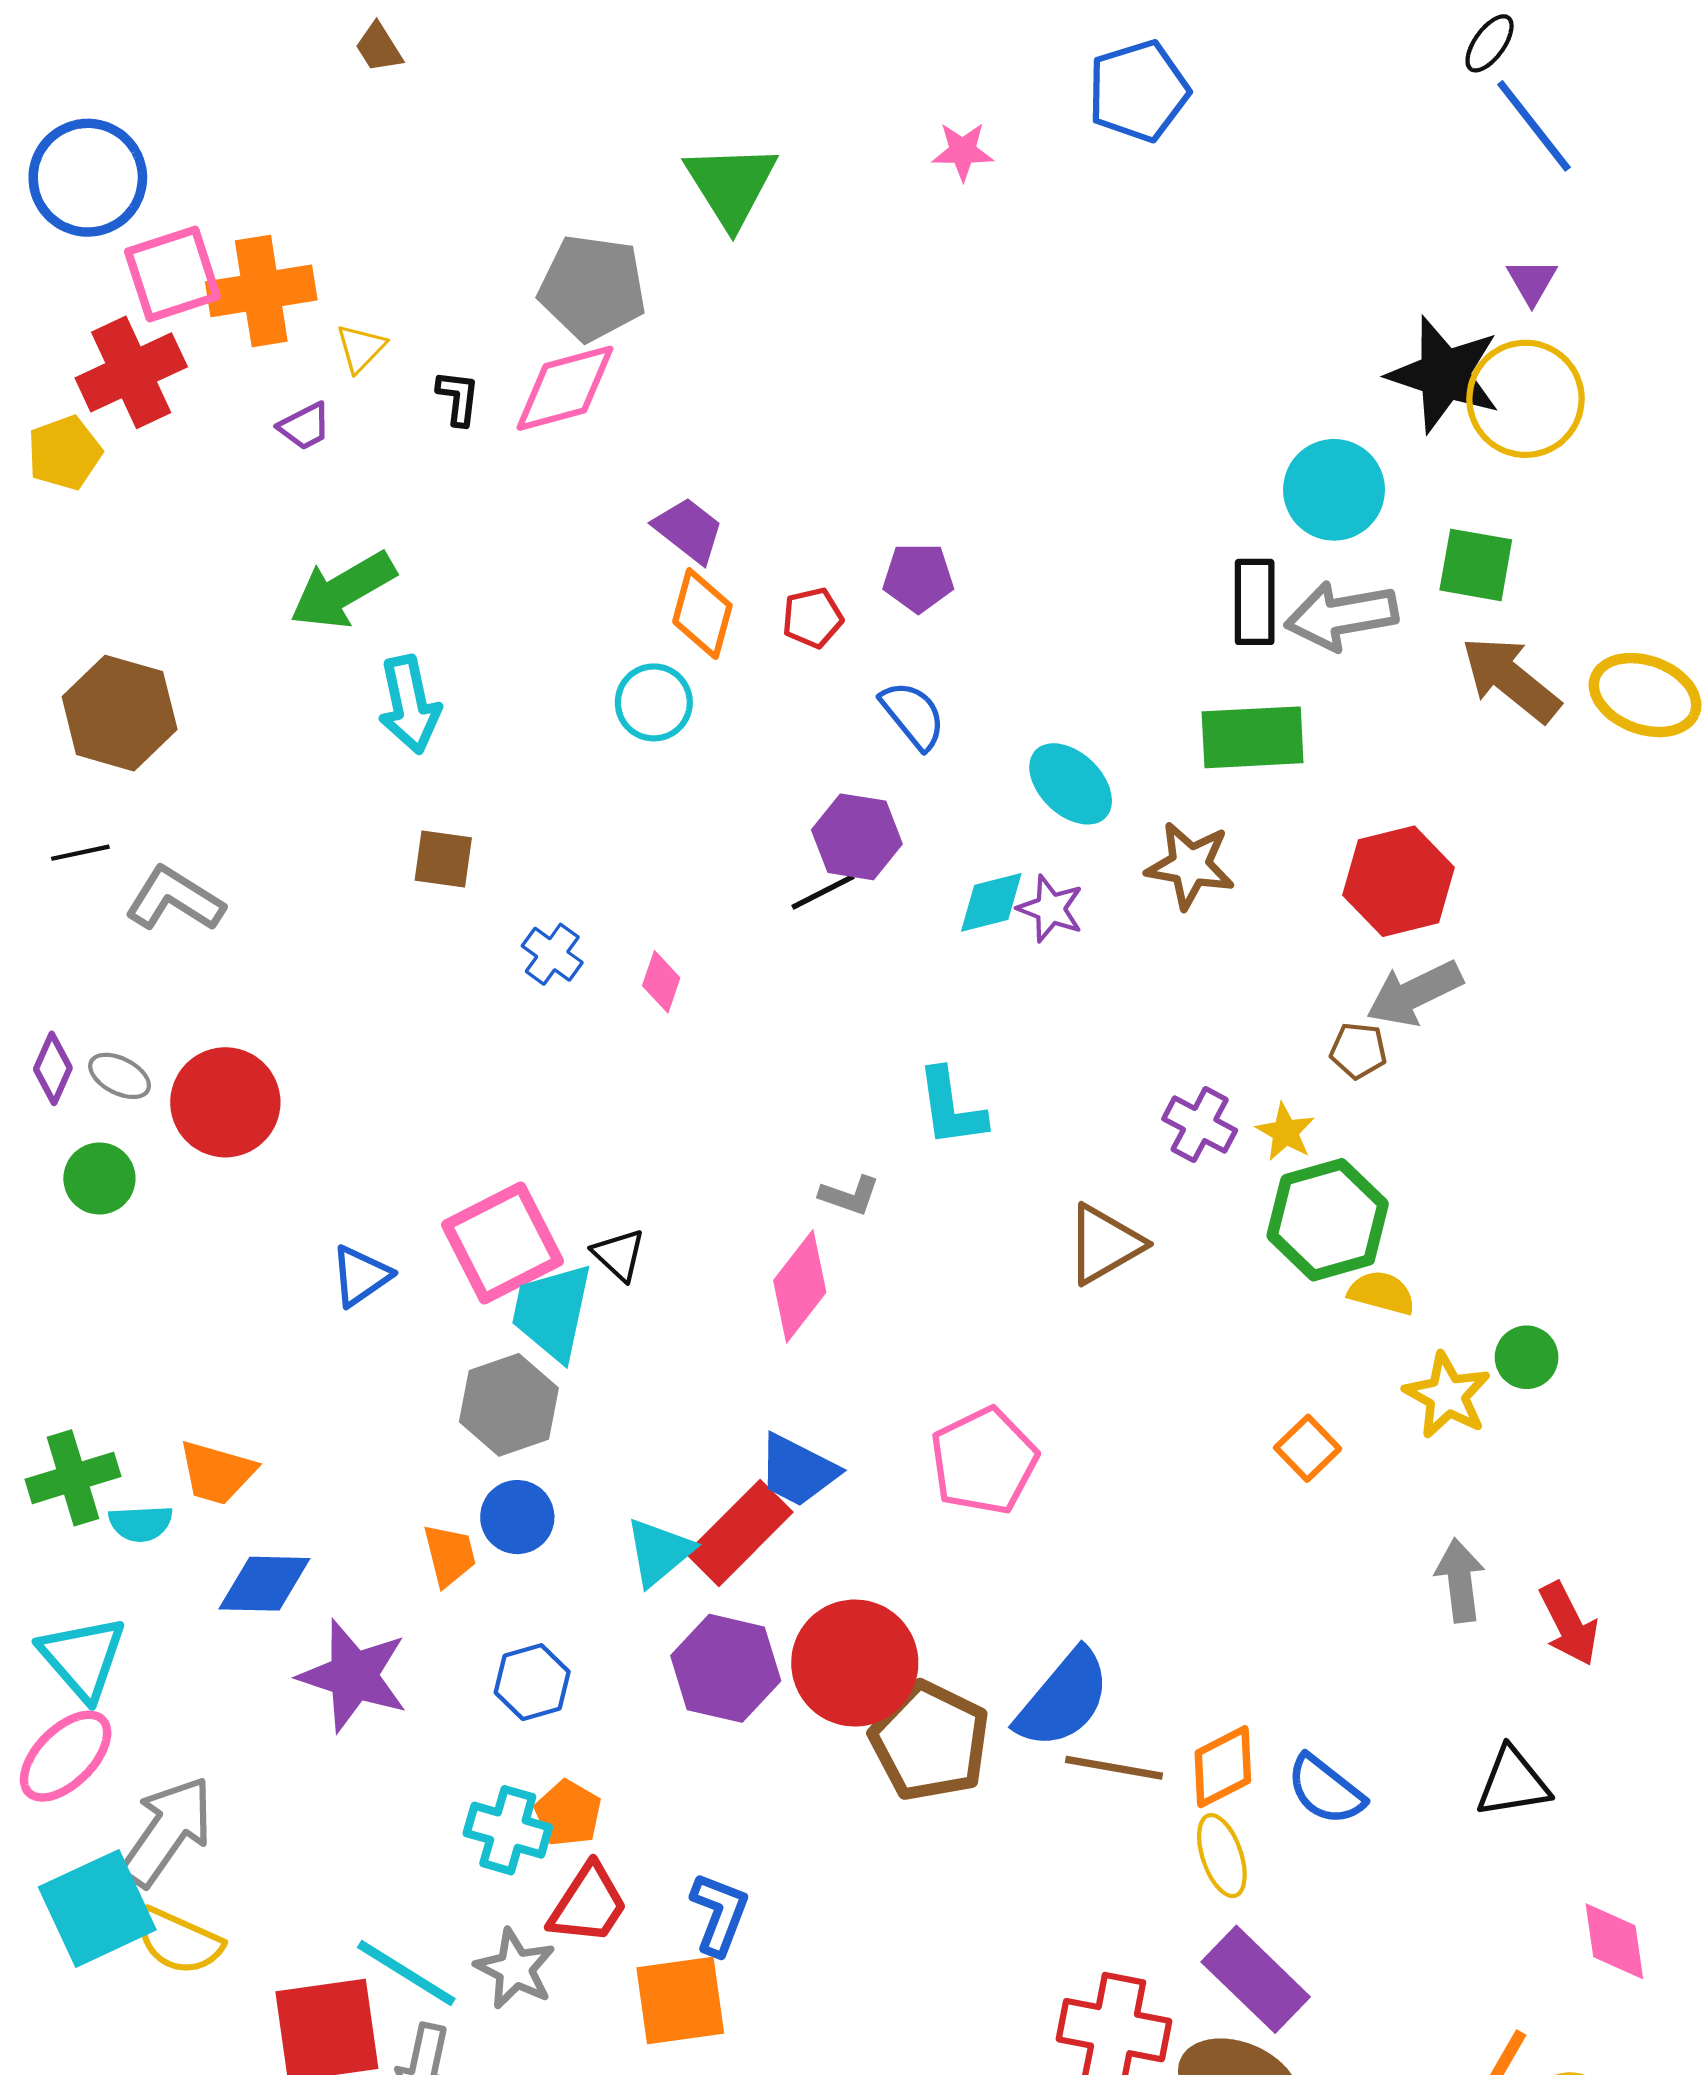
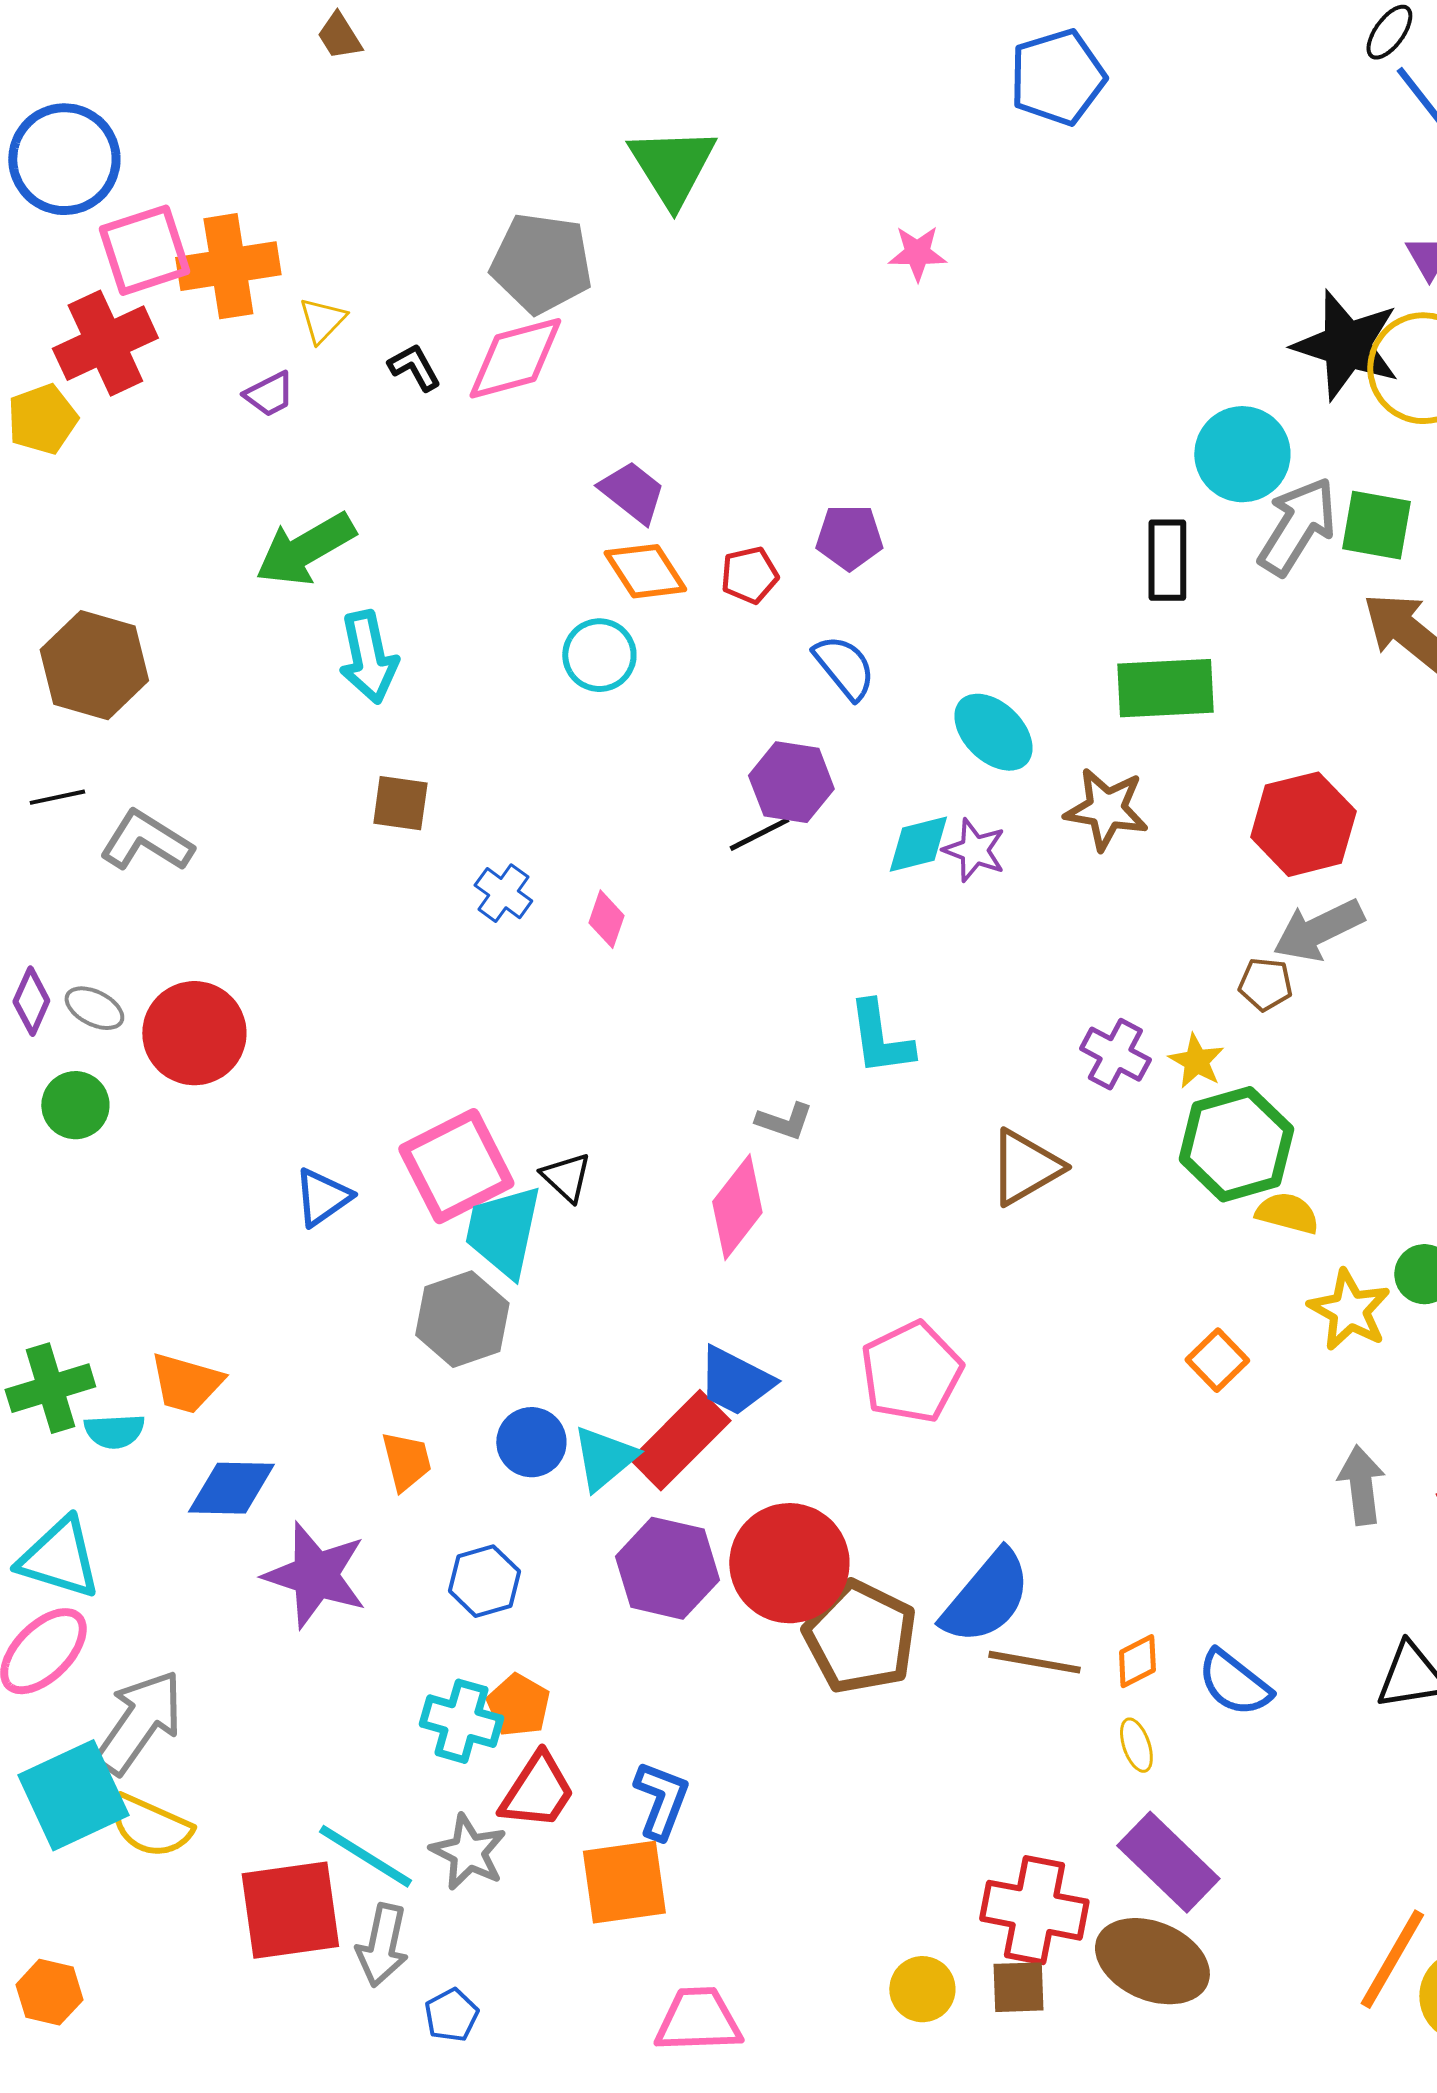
pink star: (963, 151) -> (917, 253), moved
black L-shape: (458, 398) -> (414, 367), turned -36
orange diamond: (702, 614) -> (645, 571), turned -48
gray arrow: (1341, 616) -> (1297, 526), moved, turned 132
blue circle: (517, 1517) -> (531, 1442), moved
cyan triangle: (83, 1658) -> (59, 1558), turned -32
orange diamond: (1223, 1767) -> (1137, 1661), size x0.7
yellow ellipse: (1222, 1856) -> (1136, 1745), size x0.7

